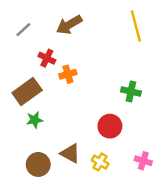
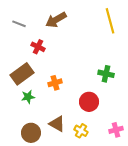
gray line: (23, 30) -> (19, 24), turned 64
orange cross: (68, 74) -> (55, 83), moved
pink cross: (143, 161) -> (116, 130), turned -32

